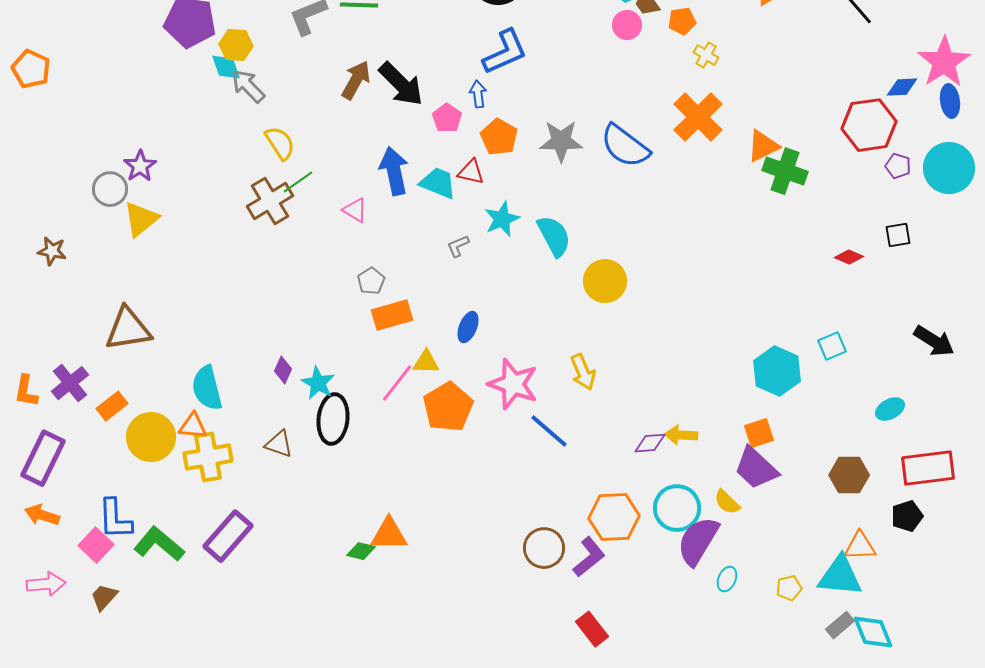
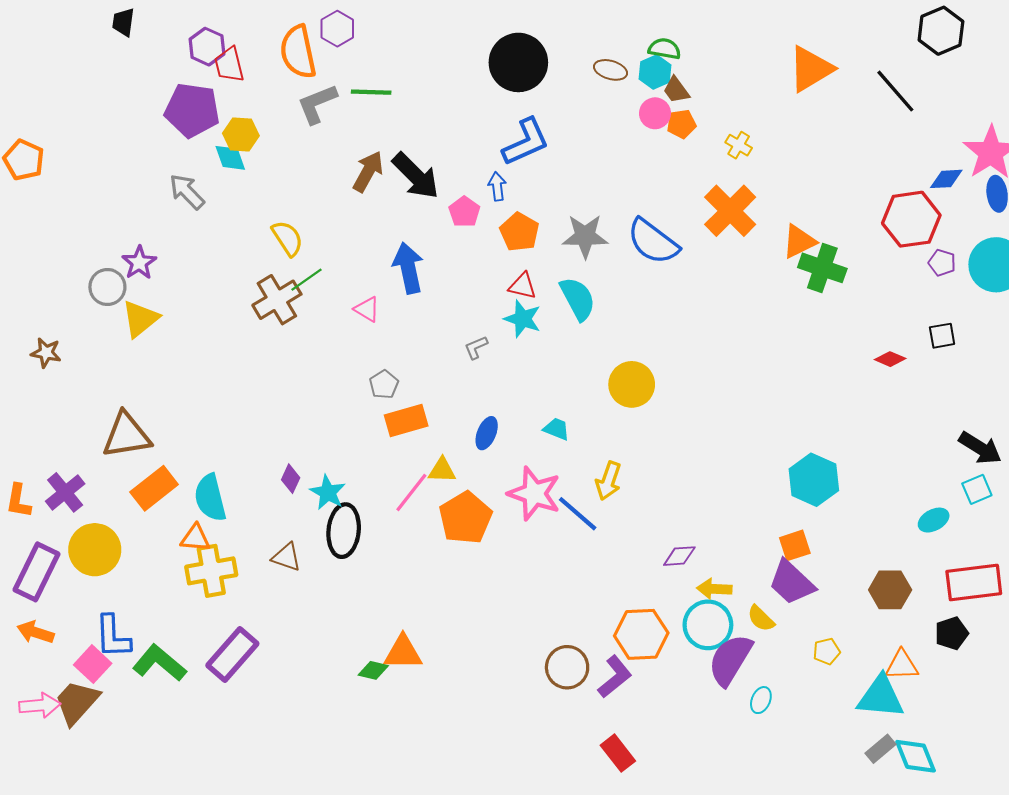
orange pentagon: (682, 21) -> (681, 124), moved
gray arrow: (248, 86) -> (187, 192), moved
red triangle: (471, 172) -> (523, 286), moved
cyan trapezoid: (438, 183) -> (557, 429), moved, size x0.7
cyan star: (502, 219) -> (523, 319), turned -30
cyan semicircle: (554, 236) -> (578, 299), moved
cyan square: (832, 346) -> (977, 489), moved
yellow arrow: (583, 372) -> (608, 481), turned 42
orange rectangle: (112, 406) -> (154, 488), moved, size x1.4
blue line: (549, 431) -> (578, 514), moved
yellow arrow: (681, 435) -> (714, 589), moved
yellow circle: (151, 437) -> (95, 550), moved
yellow pentagon: (789, 588) -> (827, 651), moved
brown trapezoid: (104, 597) -> (77, 702), moved, size x1.6

